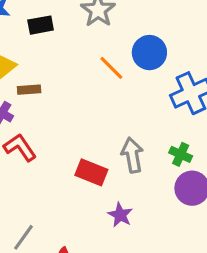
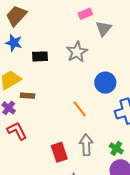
orange line: (111, 68) -> (80, 109), moved
red rectangle: (91, 172) -> (59, 152), turned 42

